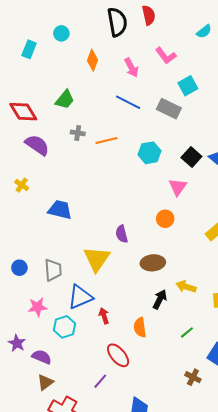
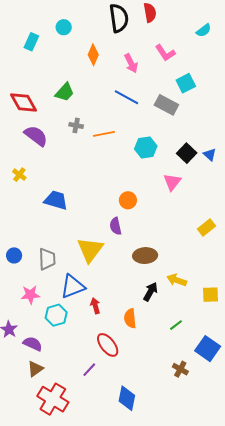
orange circle: (165, 219) -> (128, 200), moved

